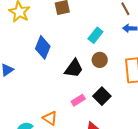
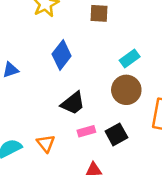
brown circle: (100, 60) -> (126, 90), size x1.5
black trapezoid: (74, 68) -> (73, 103), moved

